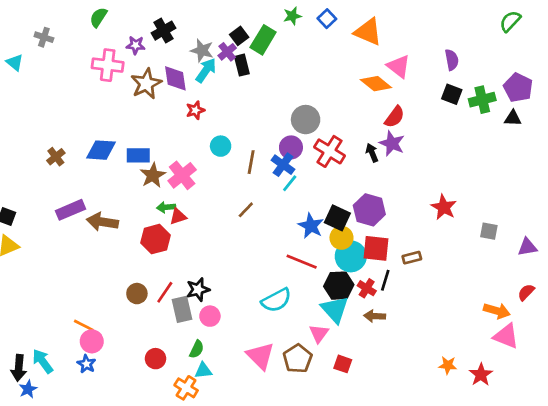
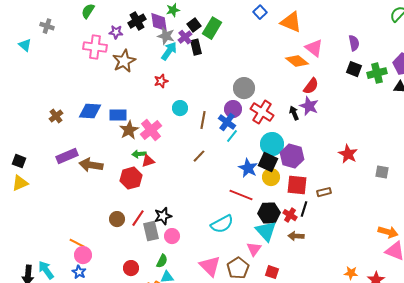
green star: (292, 16) -> (173, 10), moved
purple diamond: (175, 78) -> (159, 22), moved
cyan circle: (351, 256) -> (272, 144), moved

